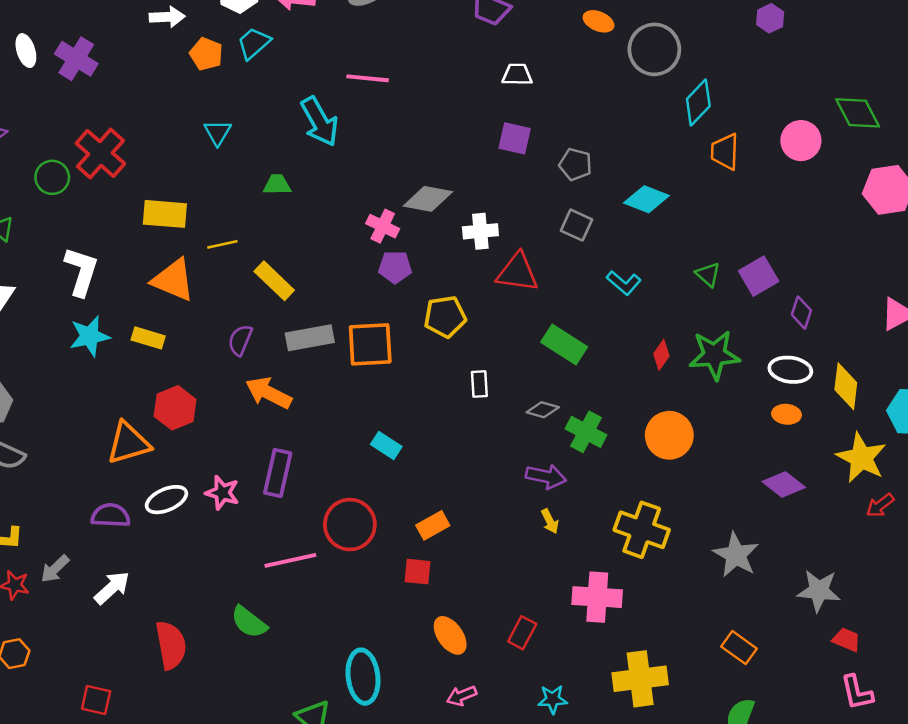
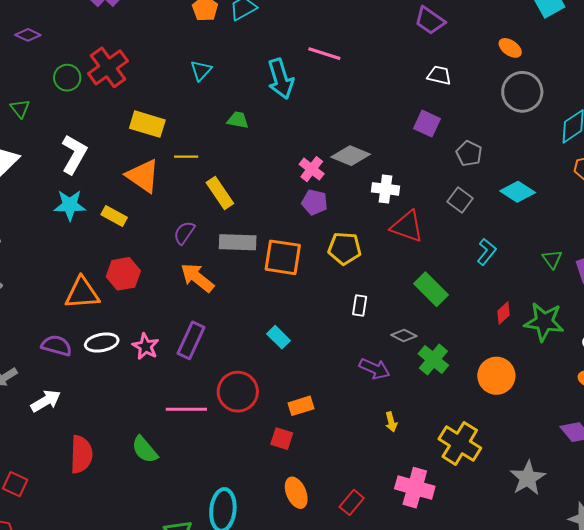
gray circle: (654, 49) -> (522, 92), moved
cyan L-shape: (624, 283) -> (487, 252), turned -104
purple arrow: (546, 477) -> (375, 369), moved

